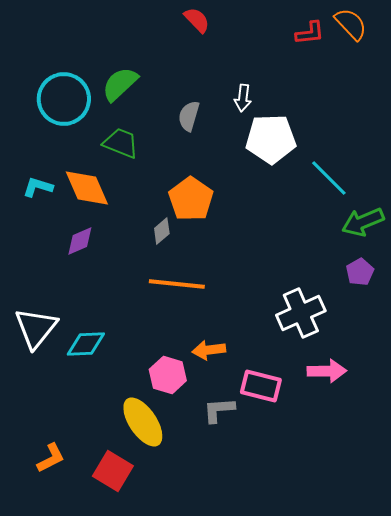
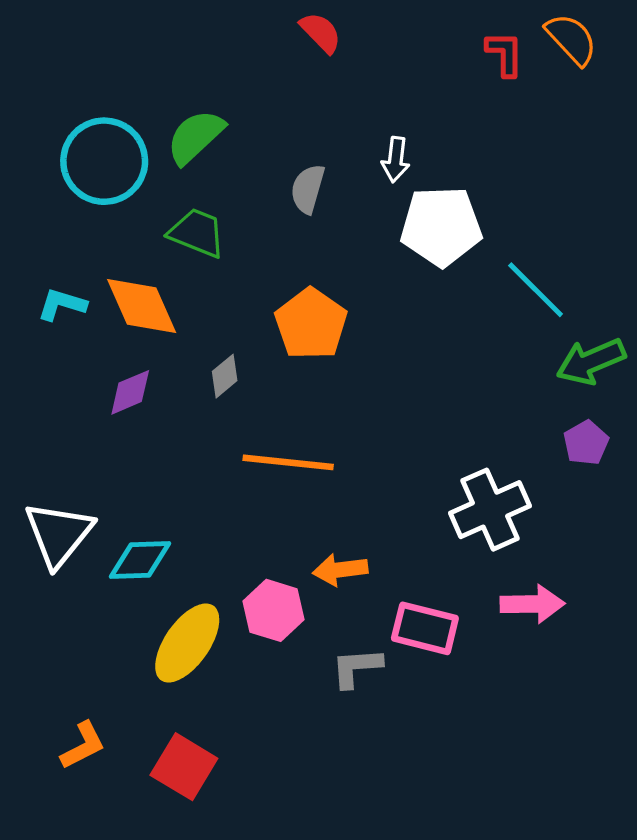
red L-shape: (310, 33) -> (505, 54), turned -84
gray diamond: (162, 231) -> (225, 376), moved
yellow ellipse: (143, 422) -> (187, 643), moved, turned 69

